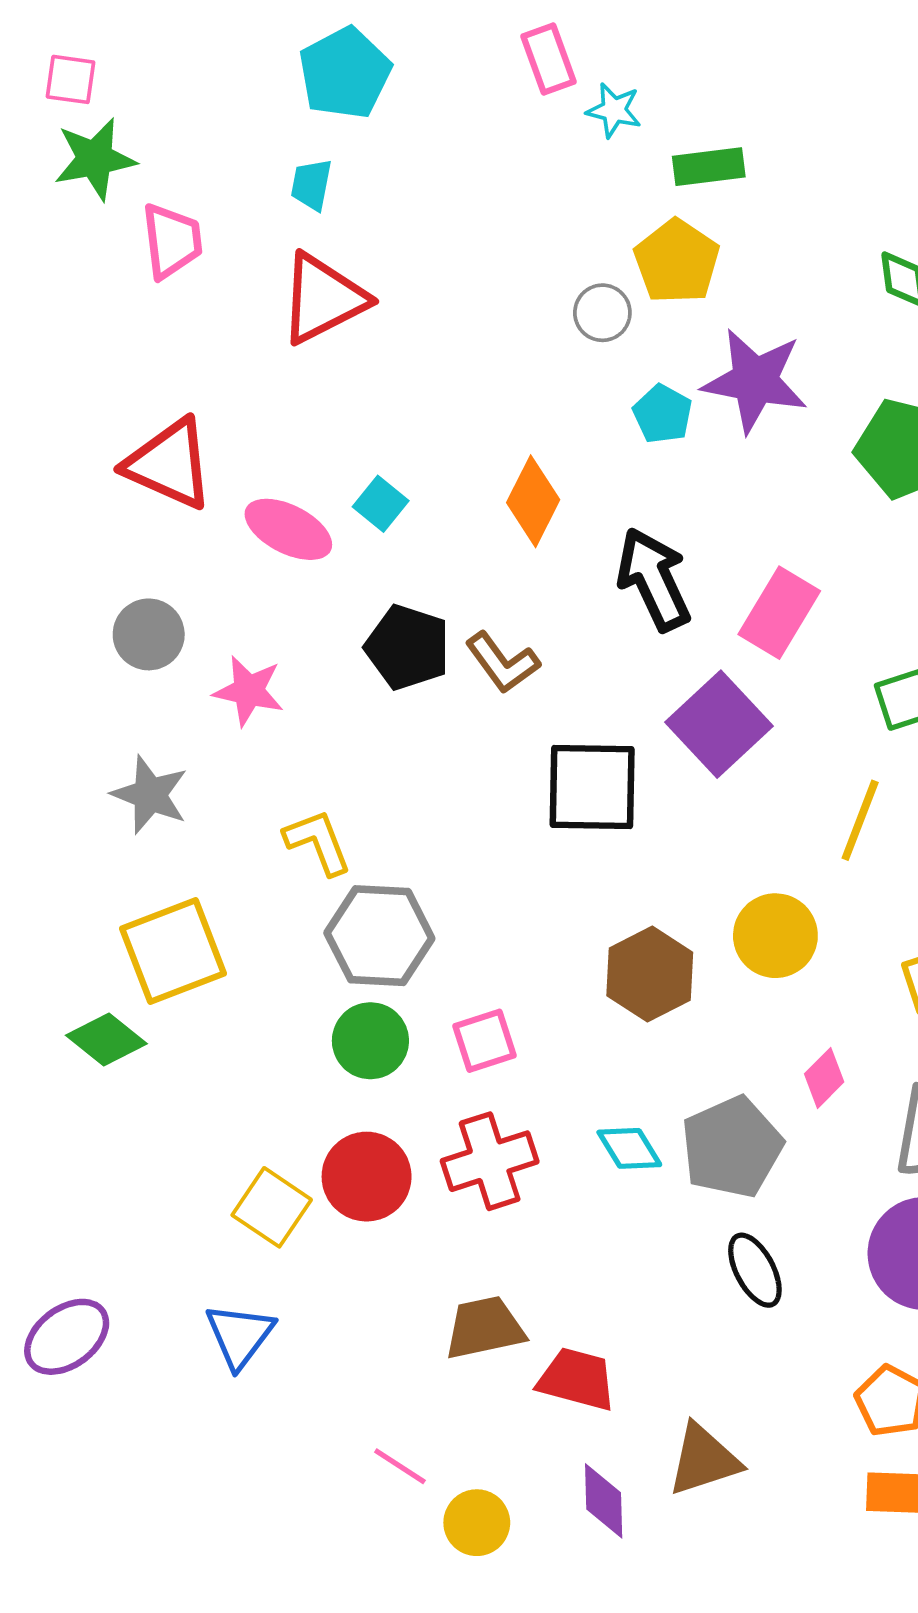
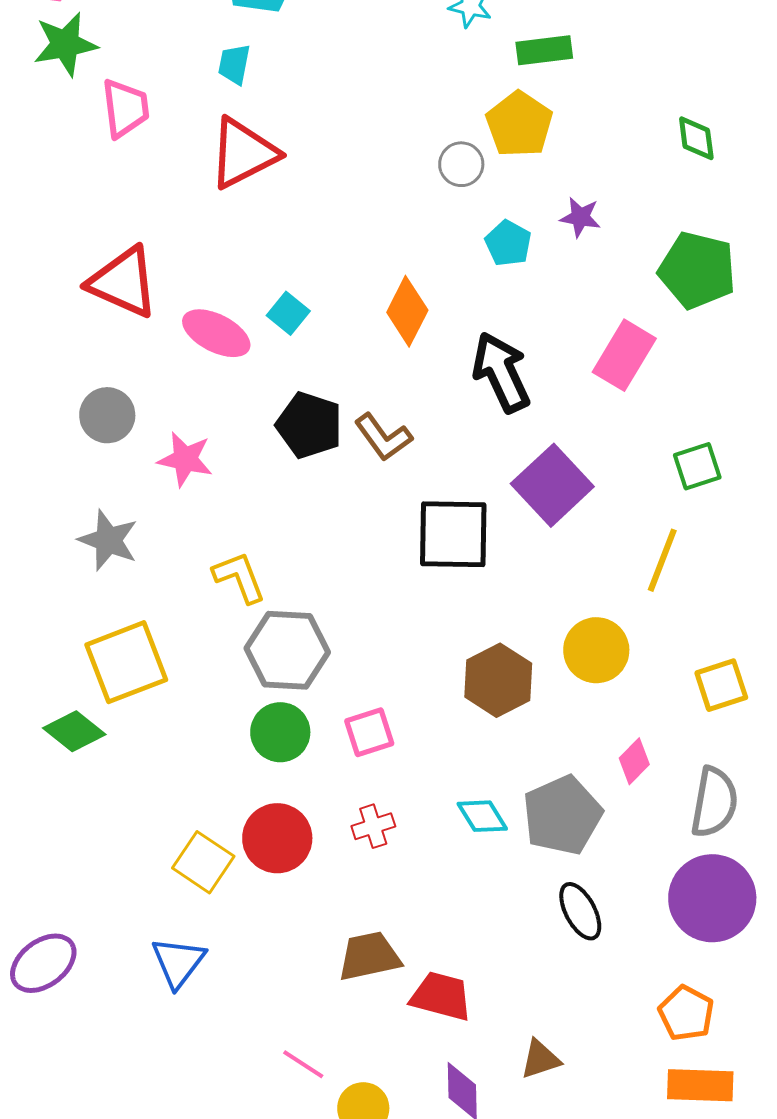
purple star: (755, 381) -> (580, 217), size x0.5
pink rectangle: (779, 613) -> (624, 355), moved
red cross: (490, 1161) -> (373, 826), size x0.6
brown triangle: (704, 1460) -> (540, 1059), size x0.7

